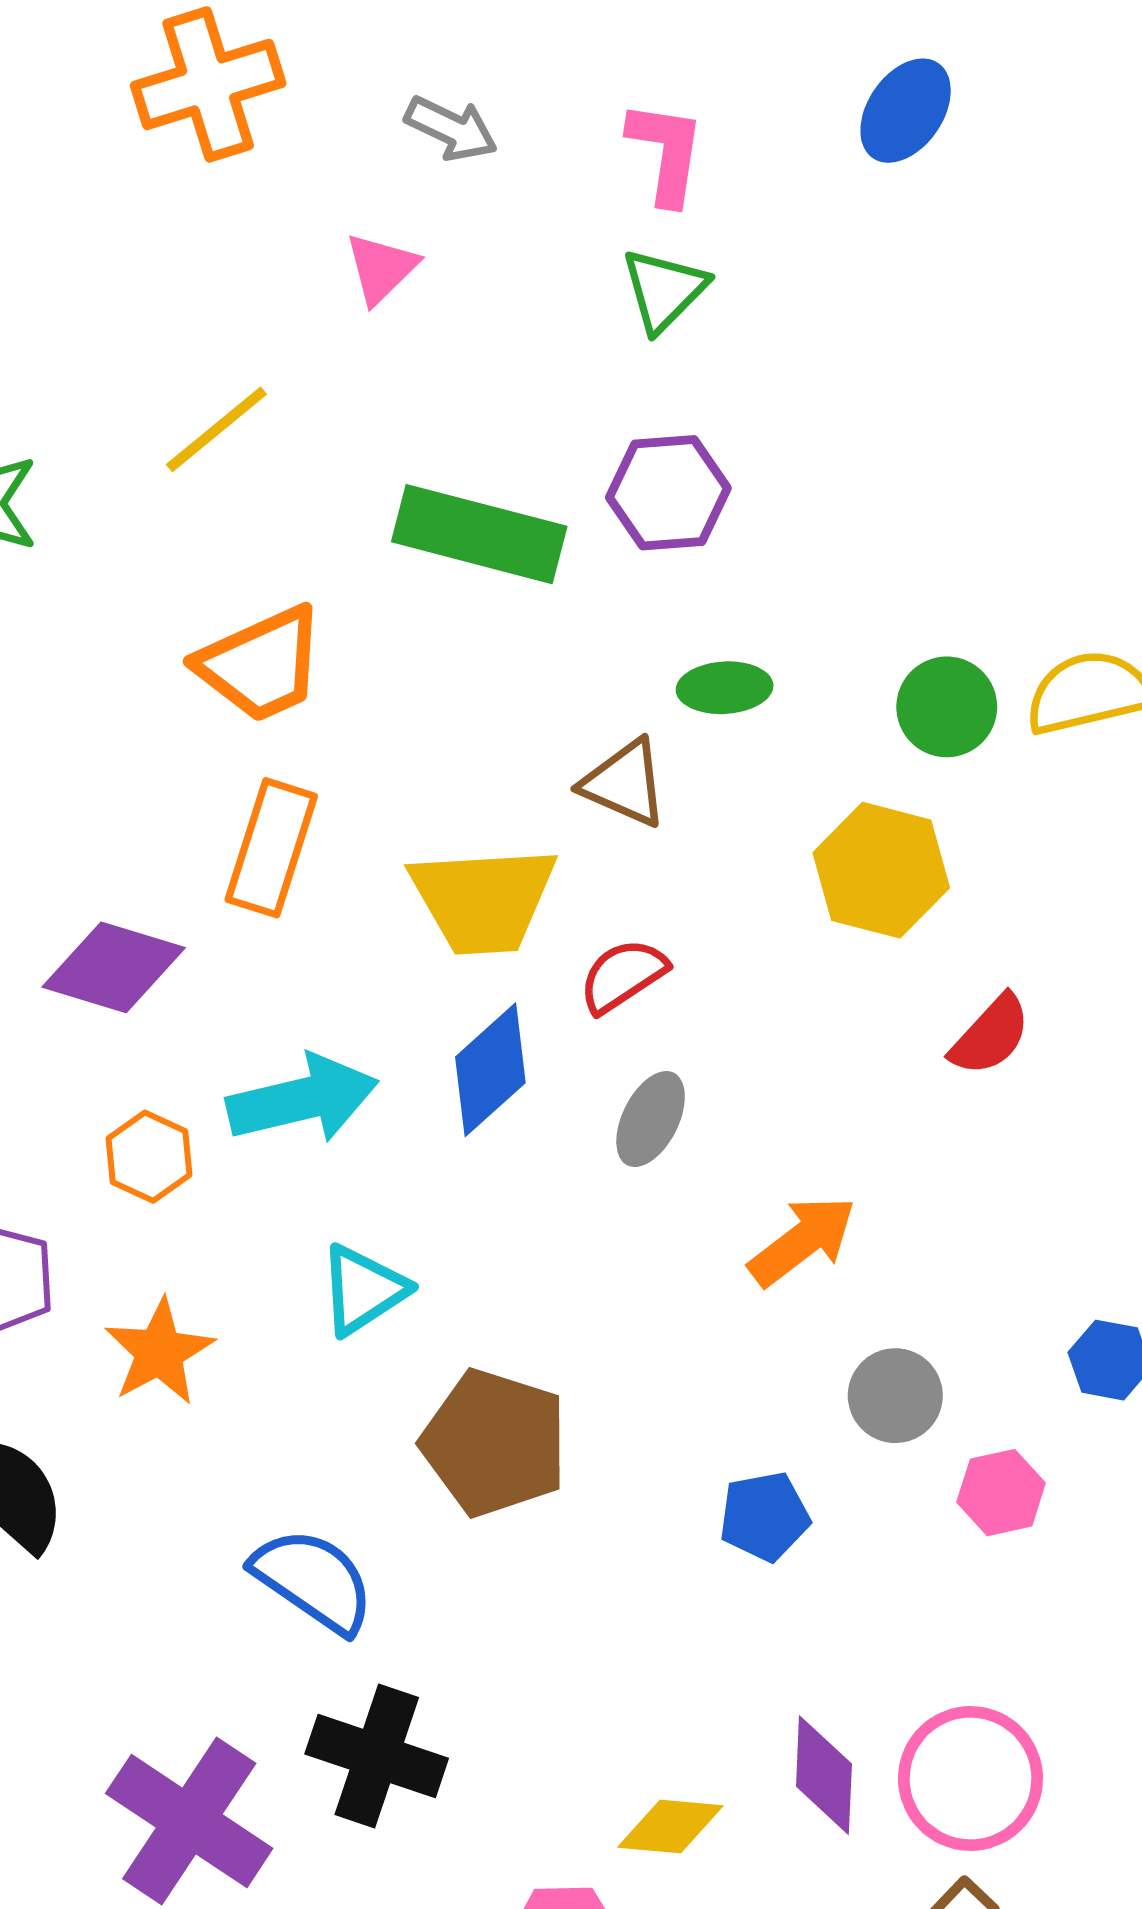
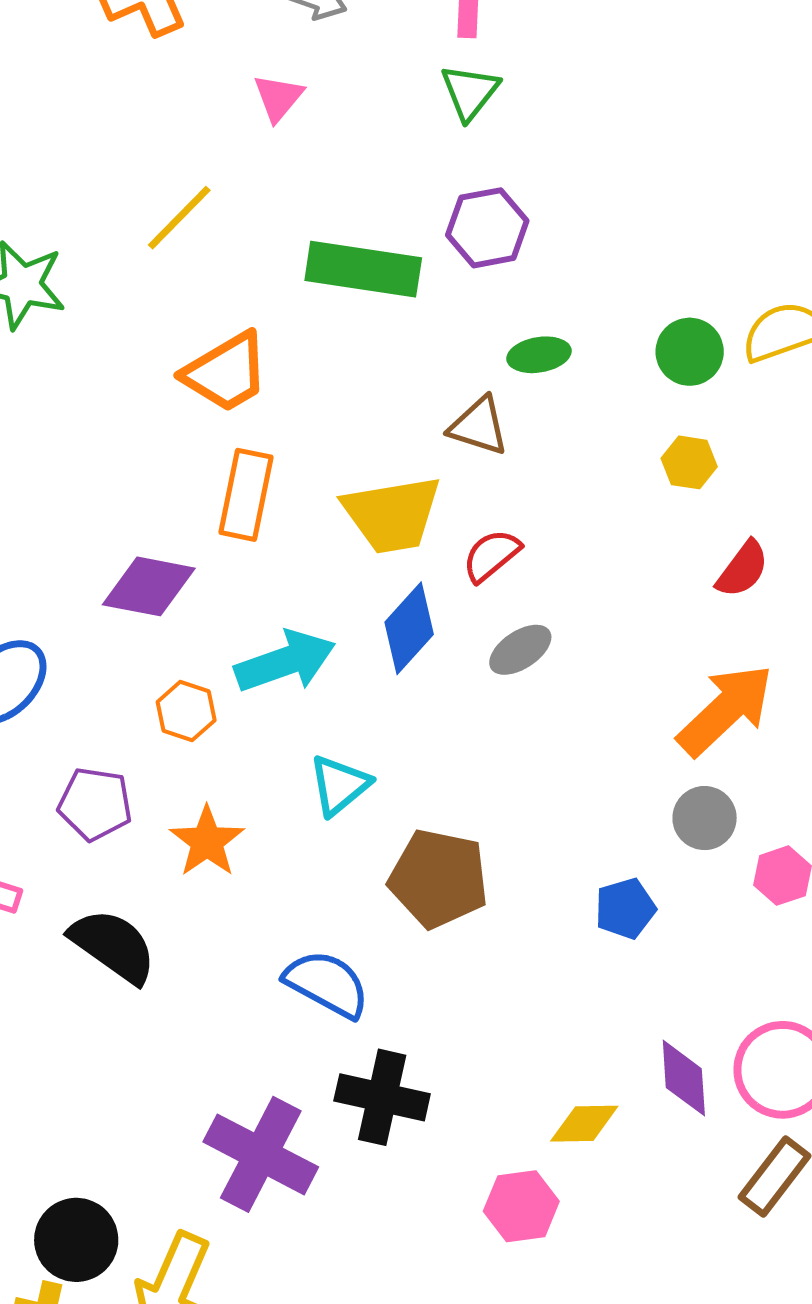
yellow hexagon: (881, 870) -> (689, 462), moved, size x0.6
gray ellipse: (651, 1119) -> (520, 650), turned 36
orange arrow: (802, 1241) -> (725, 710), moved, size x1.4

